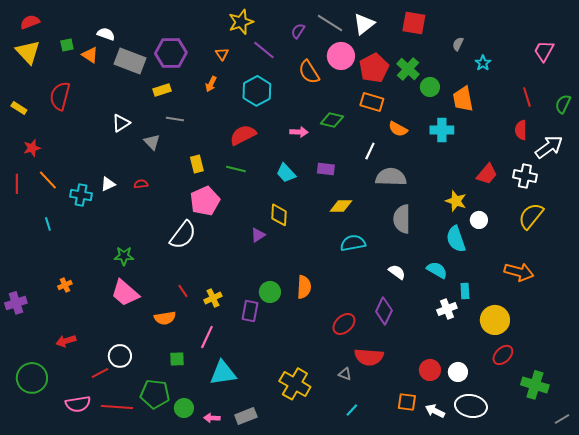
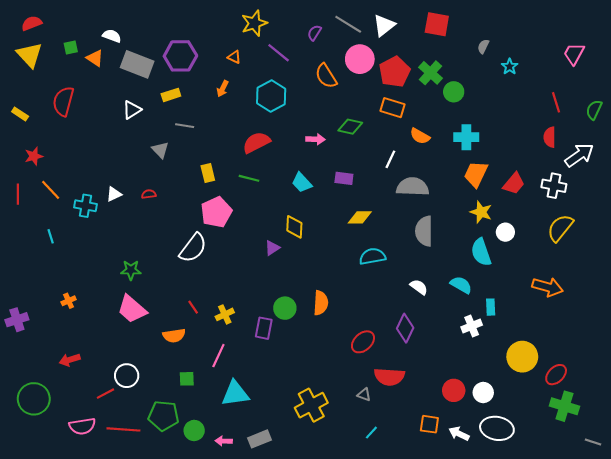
orange triangle: (222, 54) -> (234, 57), turned -32
orange trapezoid: (463, 99) -> (476, 174), moved, turned 36
white triangle: (121, 123) -> (132, 110), moved
yellow circle: (495, 320) -> (522, 357), moved
red ellipse: (503, 355) -> (556, 375), moved
yellow cross: (295, 384) -> (311, 405), turned 32
gray line: (562, 419) -> (593, 442), turned 49

